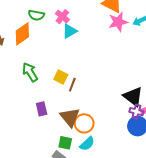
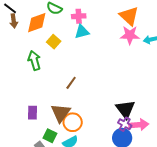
pink cross: (62, 17) -> (79, 16), turned 32
yellow square: (61, 77) -> (54, 42), moved
purple rectangle: (42, 109) -> (32, 113), moved

